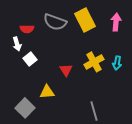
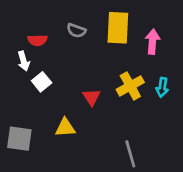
yellow rectangle: (85, 20) -> (118, 28), turned 30
gray semicircle: (55, 22) -> (76, 30), size x0.6
pink arrow: (116, 22) -> (153, 42), moved
gray square: (25, 108) -> (19, 139), moved, turned -36

